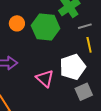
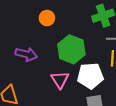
green hexagon: (46, 27) -> (71, 49), moved

